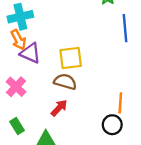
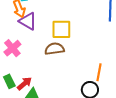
brown semicircle: (65, 82) -> (55, 49), turned -30
red arrow: (59, 108) -> (24, 84), moved

